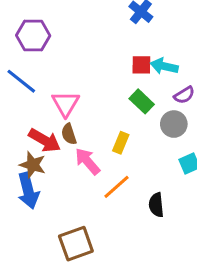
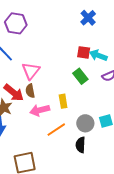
gray circle: (174, 124) -> (85, 123), moved
yellow rectangle: (121, 143) -> (63, 101), turned -40
pink arrow: (87, 161) -> (40, 110), turned -72

